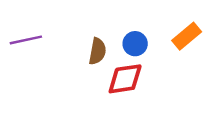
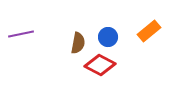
red diamond: (125, 79) -> (100, 65), turned 36

